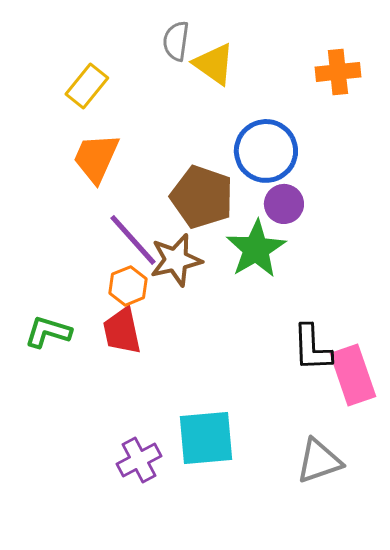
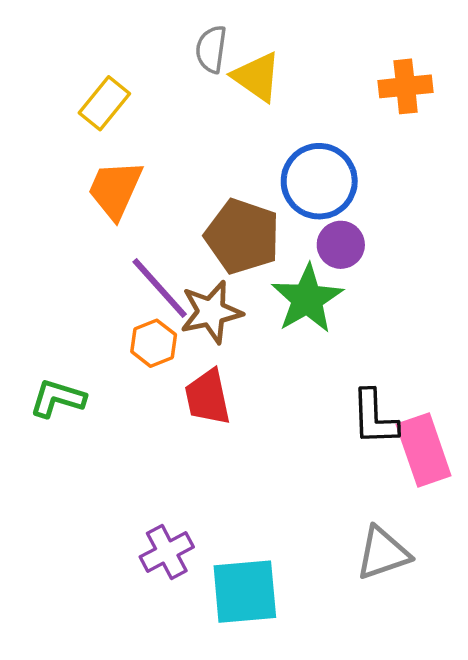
red trapezoid: (122, 331) -> (208, 397), moved
cyan square: (206, 438) -> (245, 592), moved

